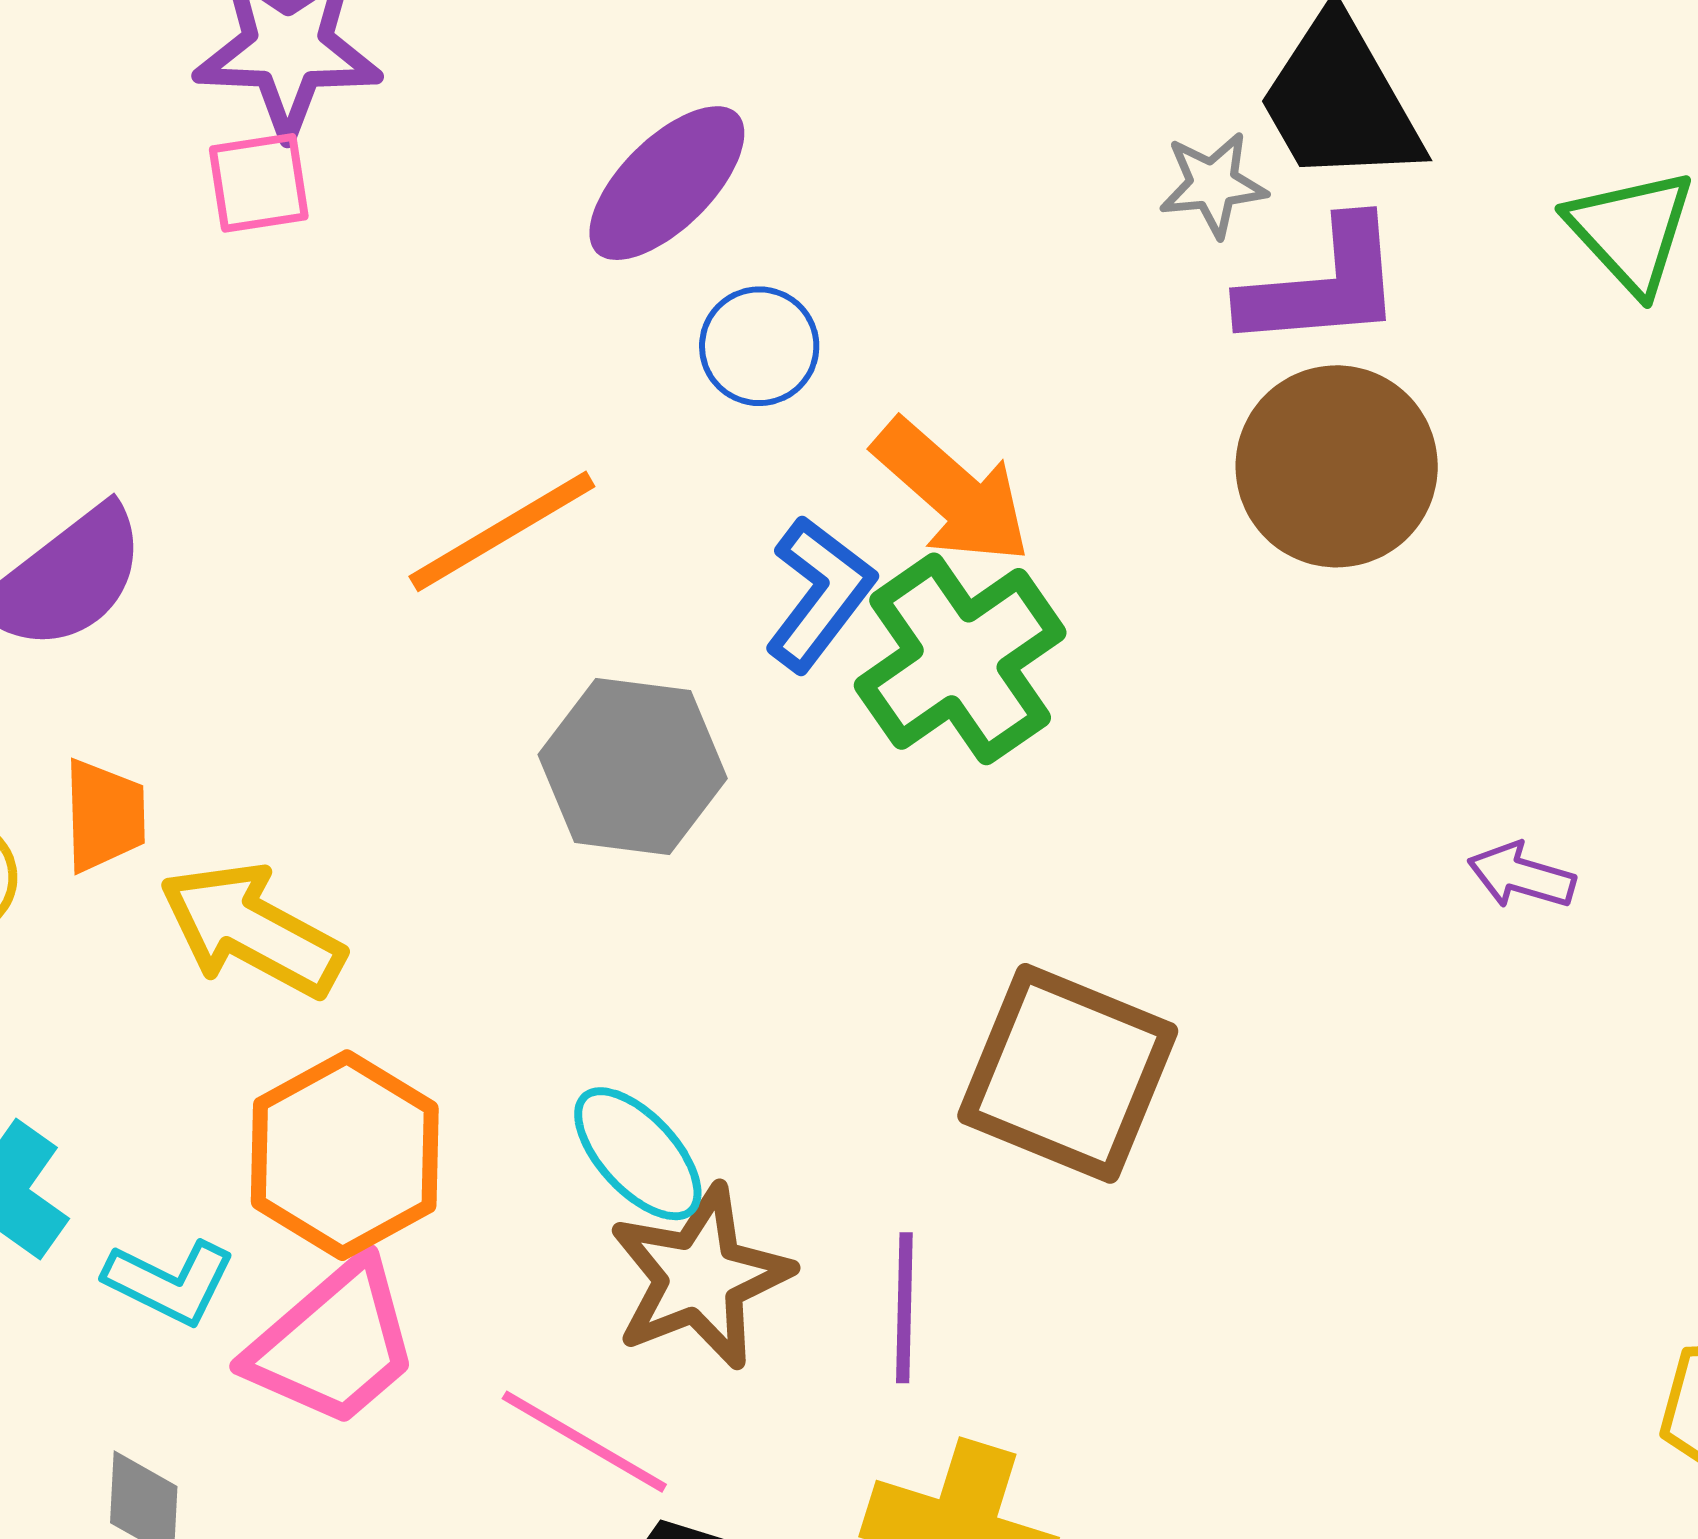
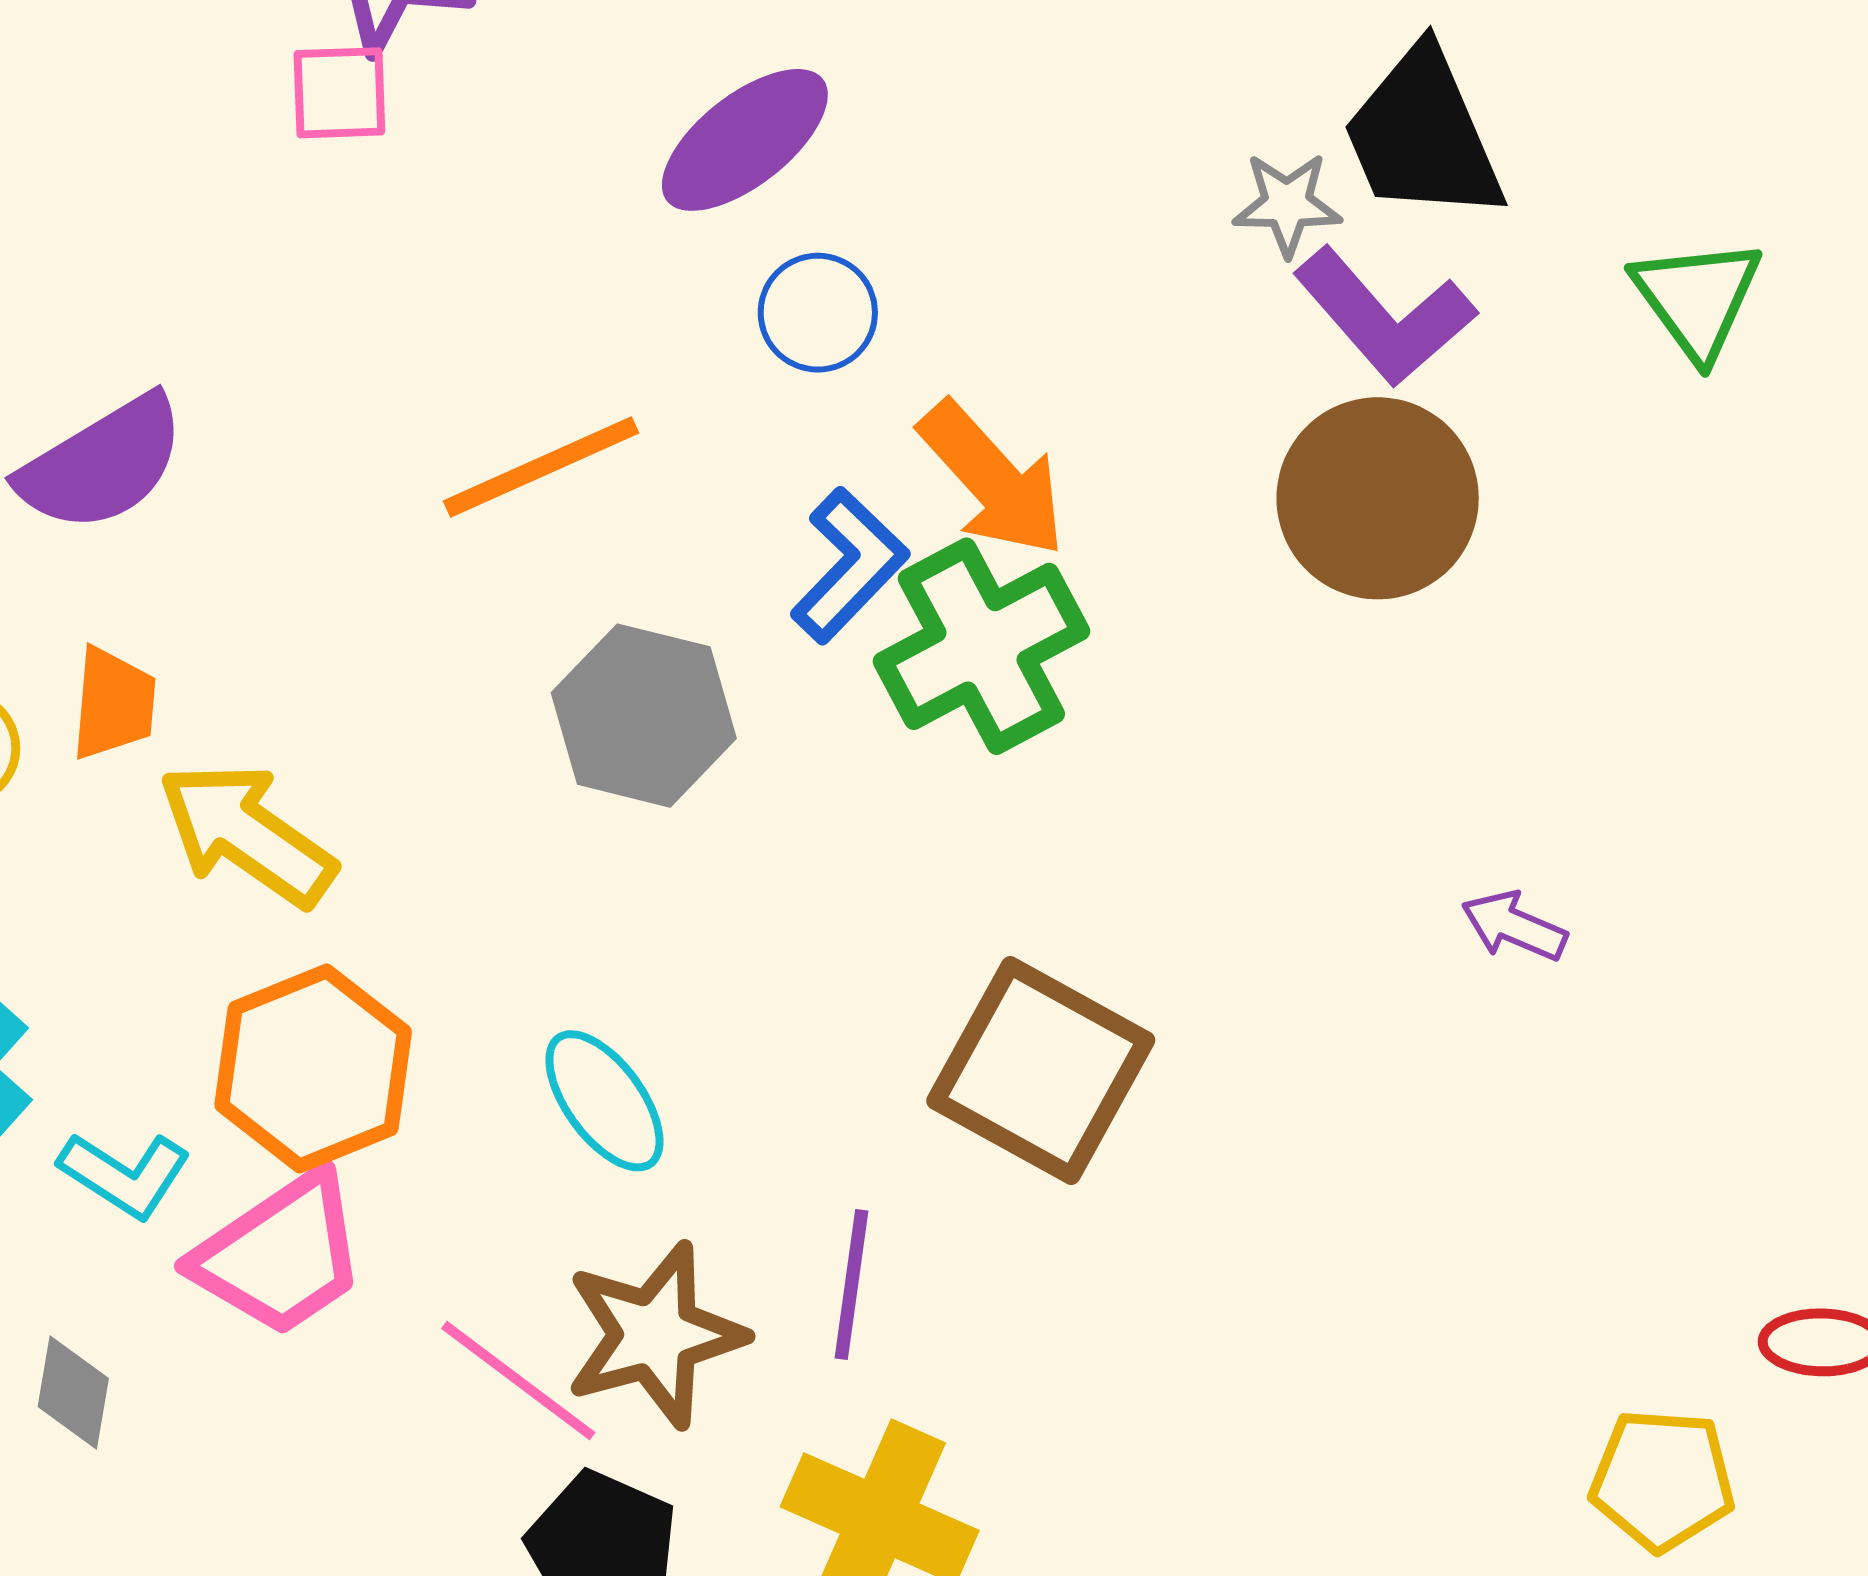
purple L-shape: (1323, 285) -> (1385, 317), turned 47
brown star: (700, 1277) -> (655, 1335), moved

